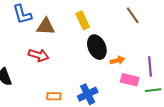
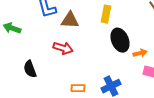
yellow rectangle: (83, 20) -> (106, 14), turned 36

